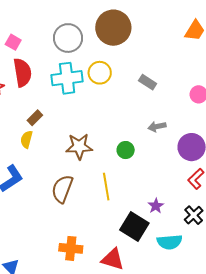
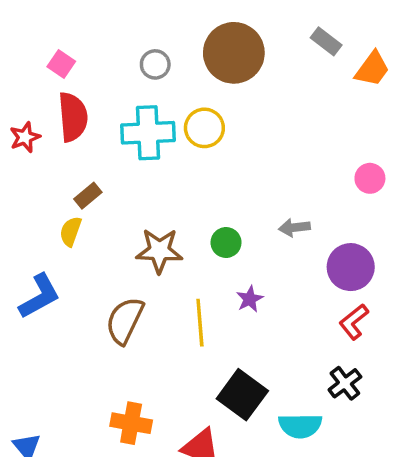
gray circle: (68, 38) -> (155, 64), size x0.6
gray rectangle: (148, 82) -> (326, 41), moved
green circle: (126, 150) -> (226, 243), moved
purple star: (156, 206) -> (250, 299), moved

